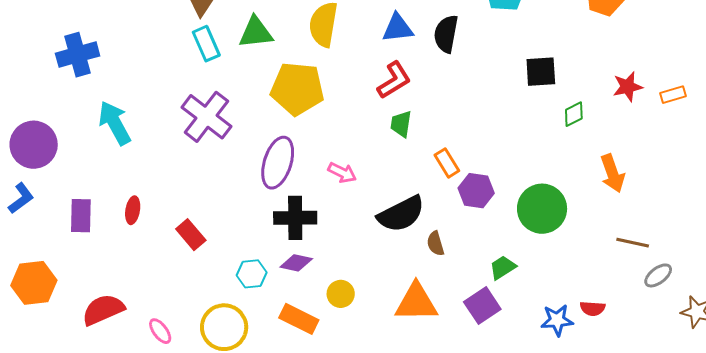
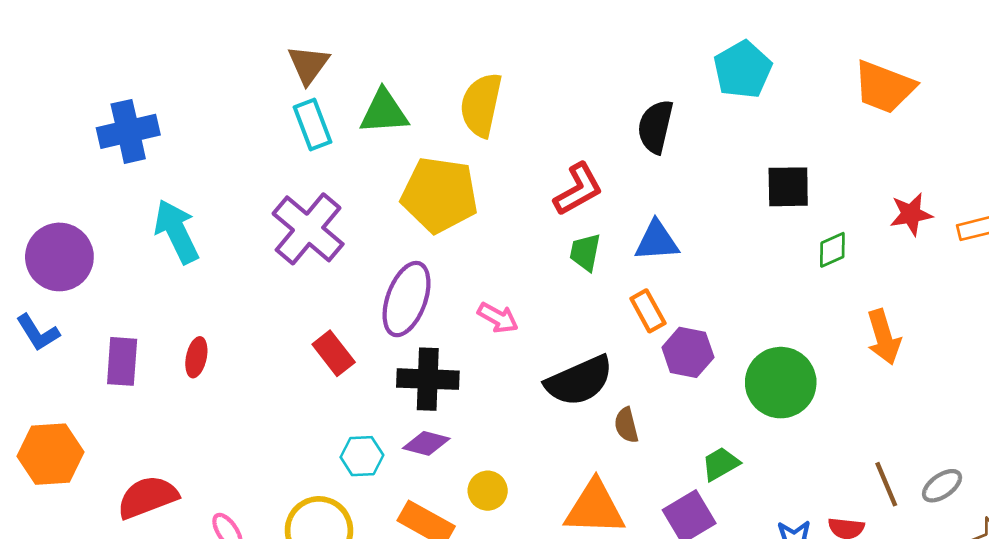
blue triangle: (398, 28) -> (657, 241), moved
blue L-shape: (21, 198) -> (38, 333), turned 92
red rectangle: (191, 235) -> (334, 353), moved
brown line: (633, 243) -> (886, 484), moved, turned 52

